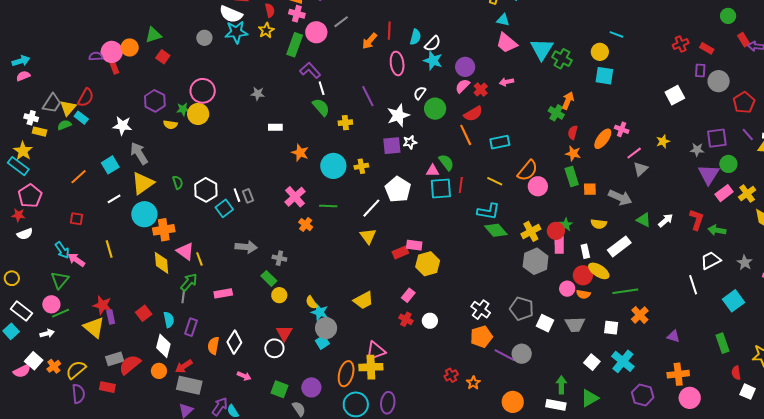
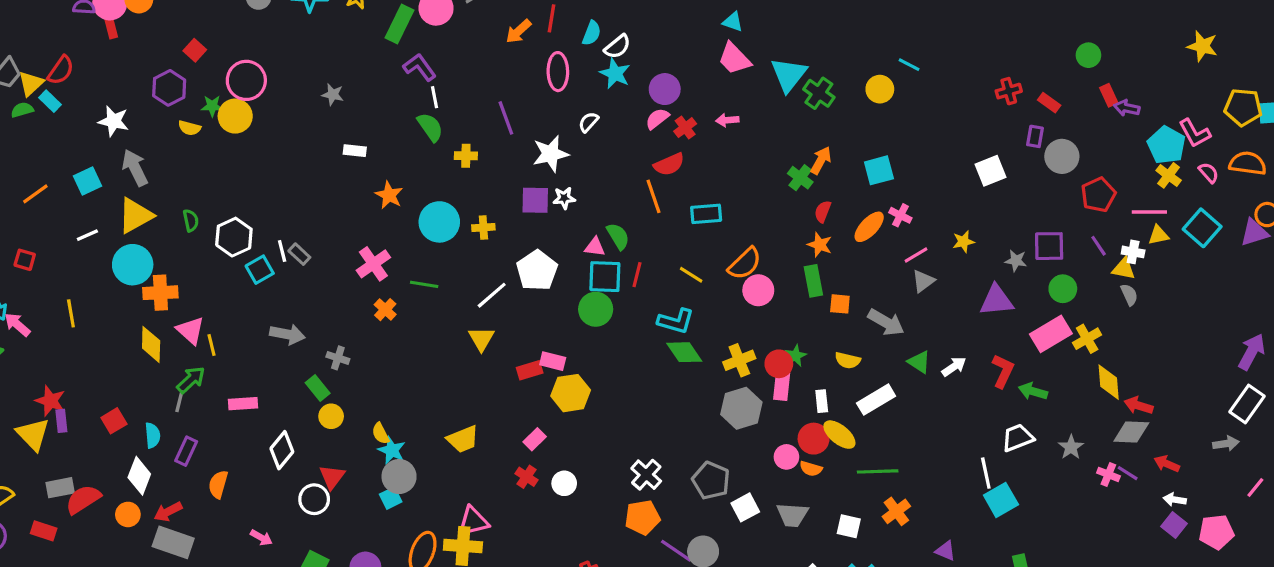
red square: (163, 57) -> (195, 50), moved
cyan square: (604, 76) -> (879, 170), moved, turned -30
green circle: (435, 109) -> (596, 309), moved
purple triangle: (709, 174) -> (996, 300), moved, turned 45
pink rectangle: (724, 193) -> (1051, 334), size x1.4
gray rectangle: (248, 196) -> (299, 254), turned -32
cyan square: (734, 301) -> (1001, 500), moved
white square: (545, 323) -> (745, 507), turned 30
white diamond: (234, 342) -> (282, 450), moved

